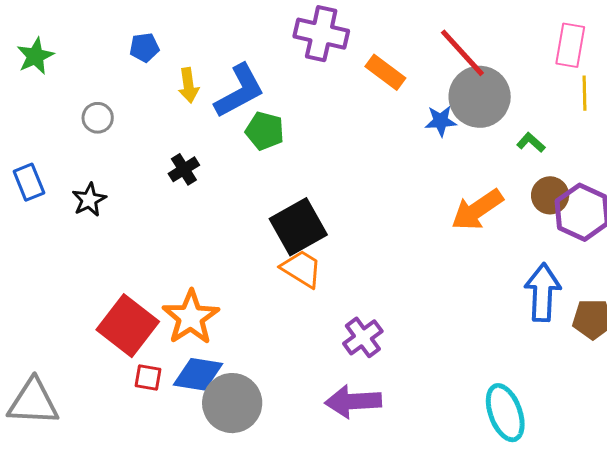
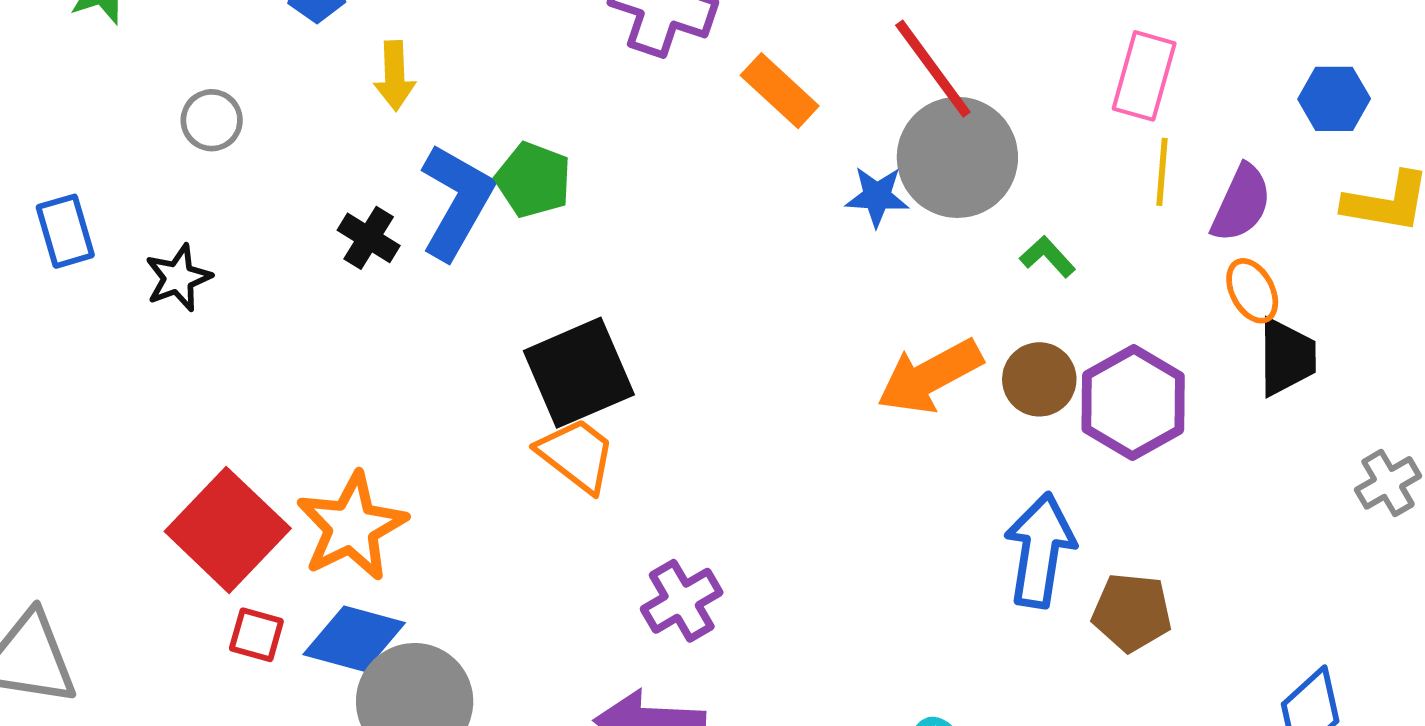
blue L-shape: (240, 91) -> (457, 202), moved, turned -38
black cross: (184, 169) -> (369, 238), turned -32
brown circle: (550, 195) -> (1039, 379), moved

